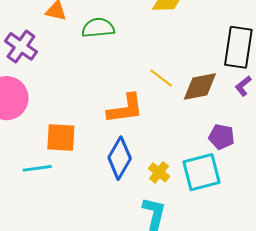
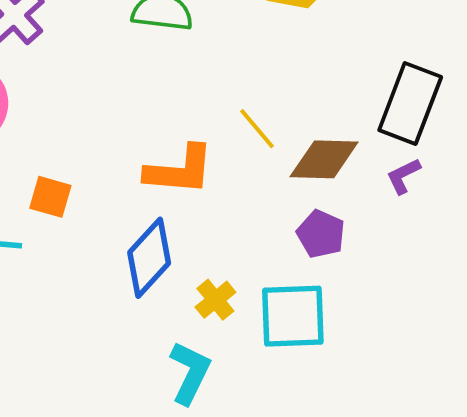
purple pentagon: (221, 137) -> (321, 234), moved
orange square: (61, 138) -> (50, 197), size x0.7

